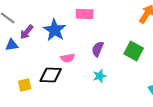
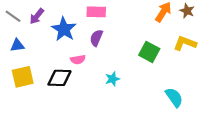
purple arrow: (27, 32) -> (37, 16), moved
purple semicircle: (98, 49) -> (96, 38), moved
yellow square: (25, 85) -> (23, 77), moved, size x1.5

